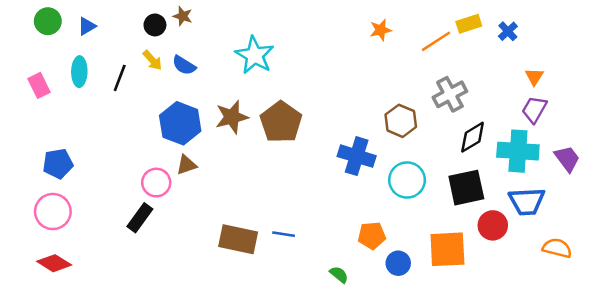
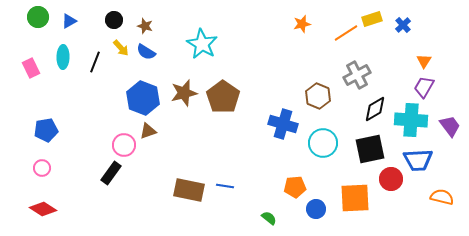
brown star: (183, 16) -> (145, 26), moved
black circle: (155, 25) -> (114, 20), moved
pink circle: (53, 212) -> (42, 168), size x0.6

